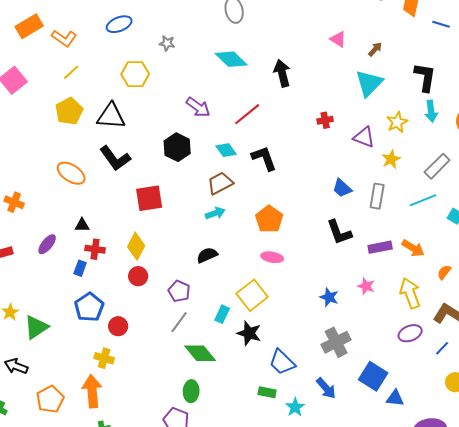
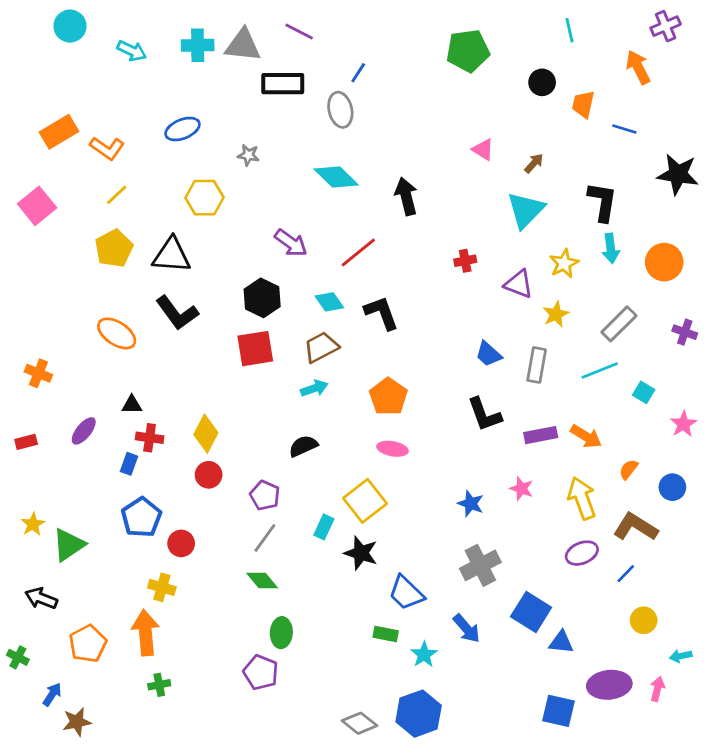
red square: (149, 198) -> (255, 349), moved
green diamond: (200, 353) -> (262, 580), moved, size x0.7

